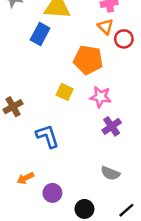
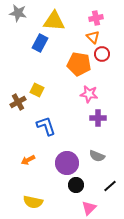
red circle: (124, 39) -> (102, 54), moved
yellow square: (65, 92) -> (37, 90), moved
purple cross: (112, 126) -> (98, 118), turned 35
purple circle: (52, 193) -> (67, 163), moved, size x1.5

